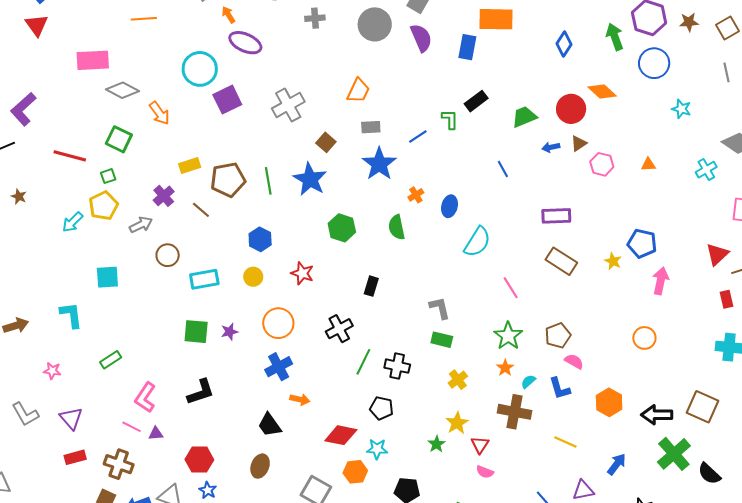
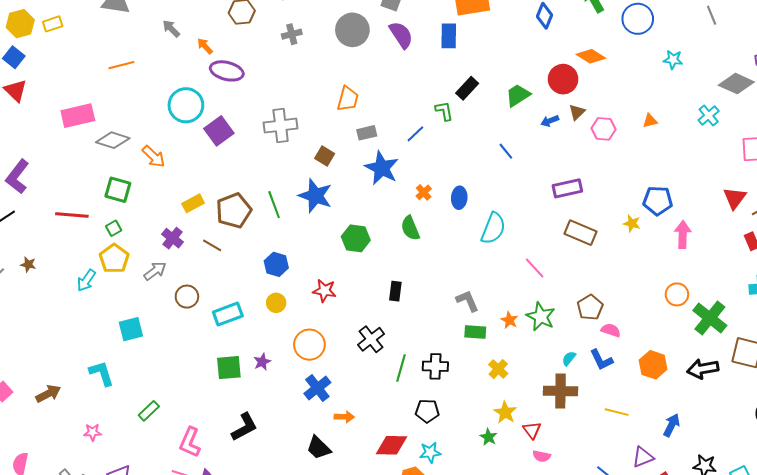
gray cross: (288, 105) -> (281, 126), turned 32
orange star: (505, 368) -> (509, 320), moved
green cross: (674, 454) -> (710, 318), moved

